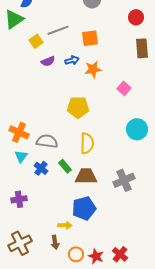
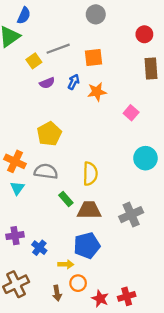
blue arrow: (72, 60) -> (74, 82), turned -48
yellow pentagon: (78, 107) -> (49, 134), moved, turned -30
blue cross: (41, 168) -> (39, 248), moved
brown arrow: (55, 242) -> (57, 293), moved
orange circle: (76, 254) -> (78, 283), moved
red cross: (120, 254) -> (127, 296), turned 35

